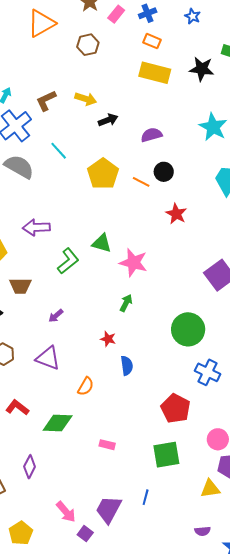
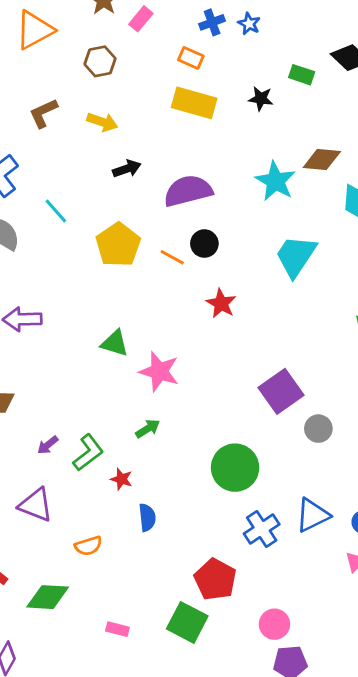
blue cross: (148, 13) -> (212, 22), moved
black star: (202, 69) -> (261, 99), size x0.7
yellow arrow: (86, 99) -> (102, 122), moved
brown L-shape: (46, 101) -> (43, 113), moved
purple semicircle: (152, 135) -> (188, 191), size x1.6
green L-shape: (68, 261) -> (88, 453), moved
green arrow: (126, 303) -> (148, 429), turned 30
blue cross: (208, 372) -> (262, 529), turned 30
orange semicircle: (86, 386) -> (88, 546), turned 42
green square: (166, 455) -> (187, 622), moved, turned 36

